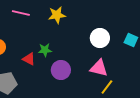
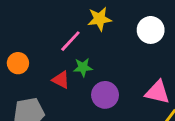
pink line: (21, 13) -> (70, 41), moved, turned -60
white circle: (100, 38) -> (151, 30), moved

